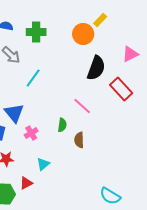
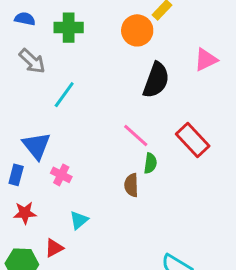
red rectangle: (121, 89) -> (193, 140), moved
green semicircle: (62, 125) -> (150, 163), moved
pink cross: (31, 133) -> (61, 175), turned -32

